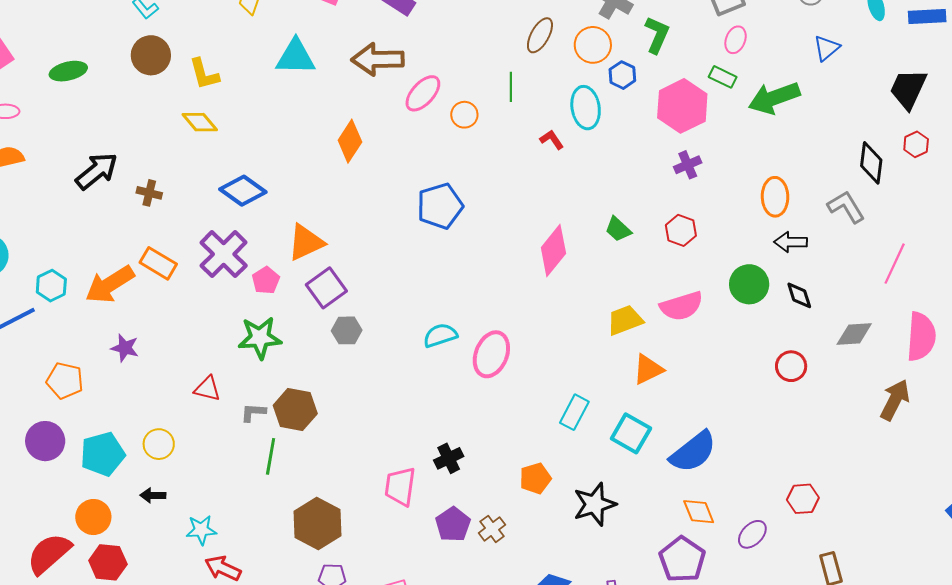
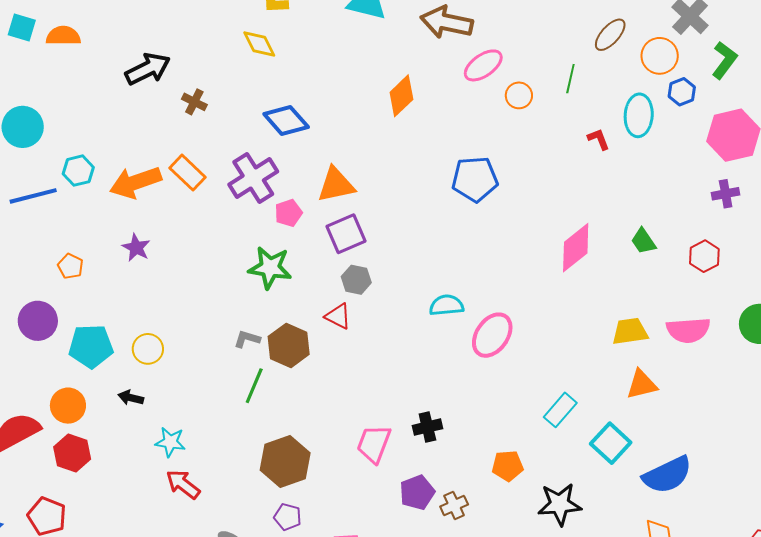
orange pentagon: (65, 381) -> (70, 266), size x0.7
red triangle: (207, 389) -> (338, 316), moved

